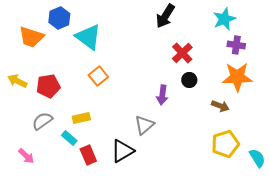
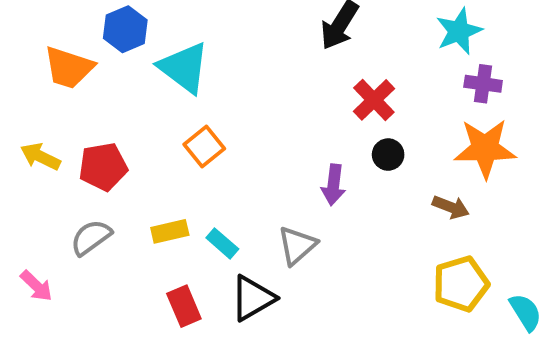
cyan rectangle: (69, 138) -> (222, 243), moved
pink arrow: (26, 156) -> (36, 286), moved

